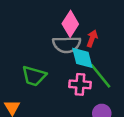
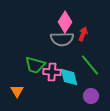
cyan diamond: (82, 58) -> (69, 77), moved
pink cross: (80, 84) -> (52, 72), moved

